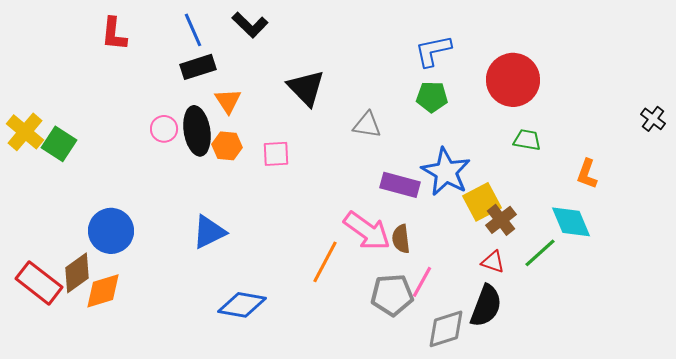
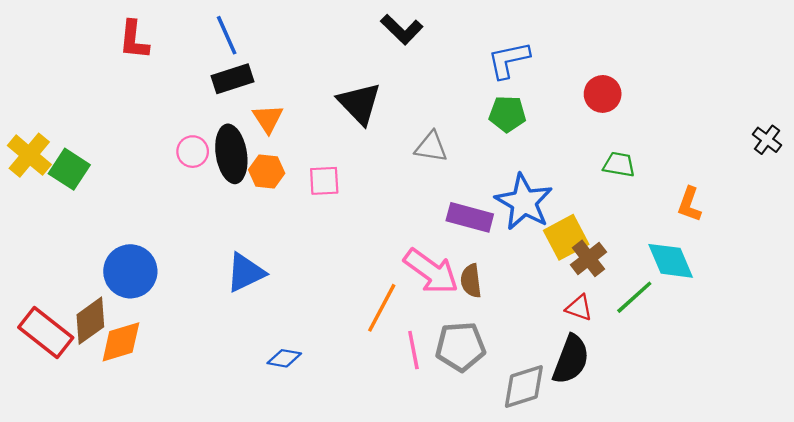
black L-shape: (250, 25) -> (402, 29), moved
red circle: (513, 80) -> (603, 94), size x0.6
pink line: (422, 282) -> (413, 350), moved, turned -40
blue diamond: (242, 305) -> (284, 358), size x0.6

